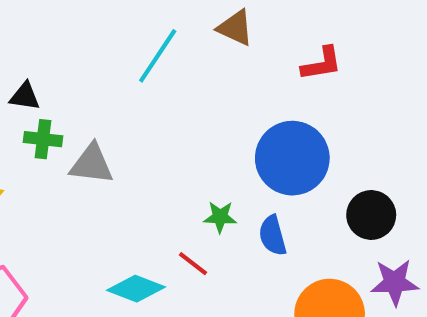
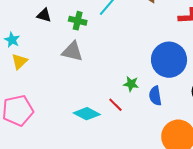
green cross: (43, 139) -> (78, 21), moved

